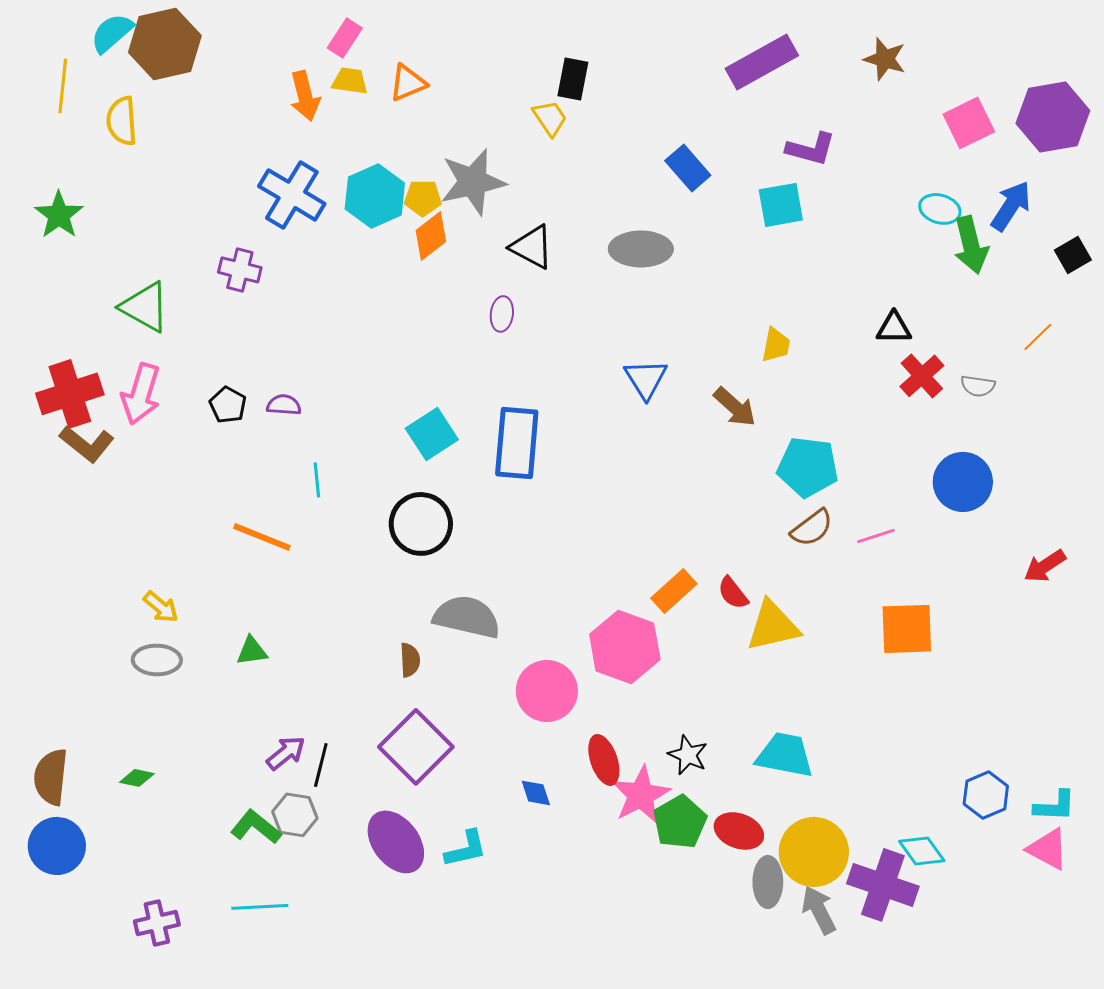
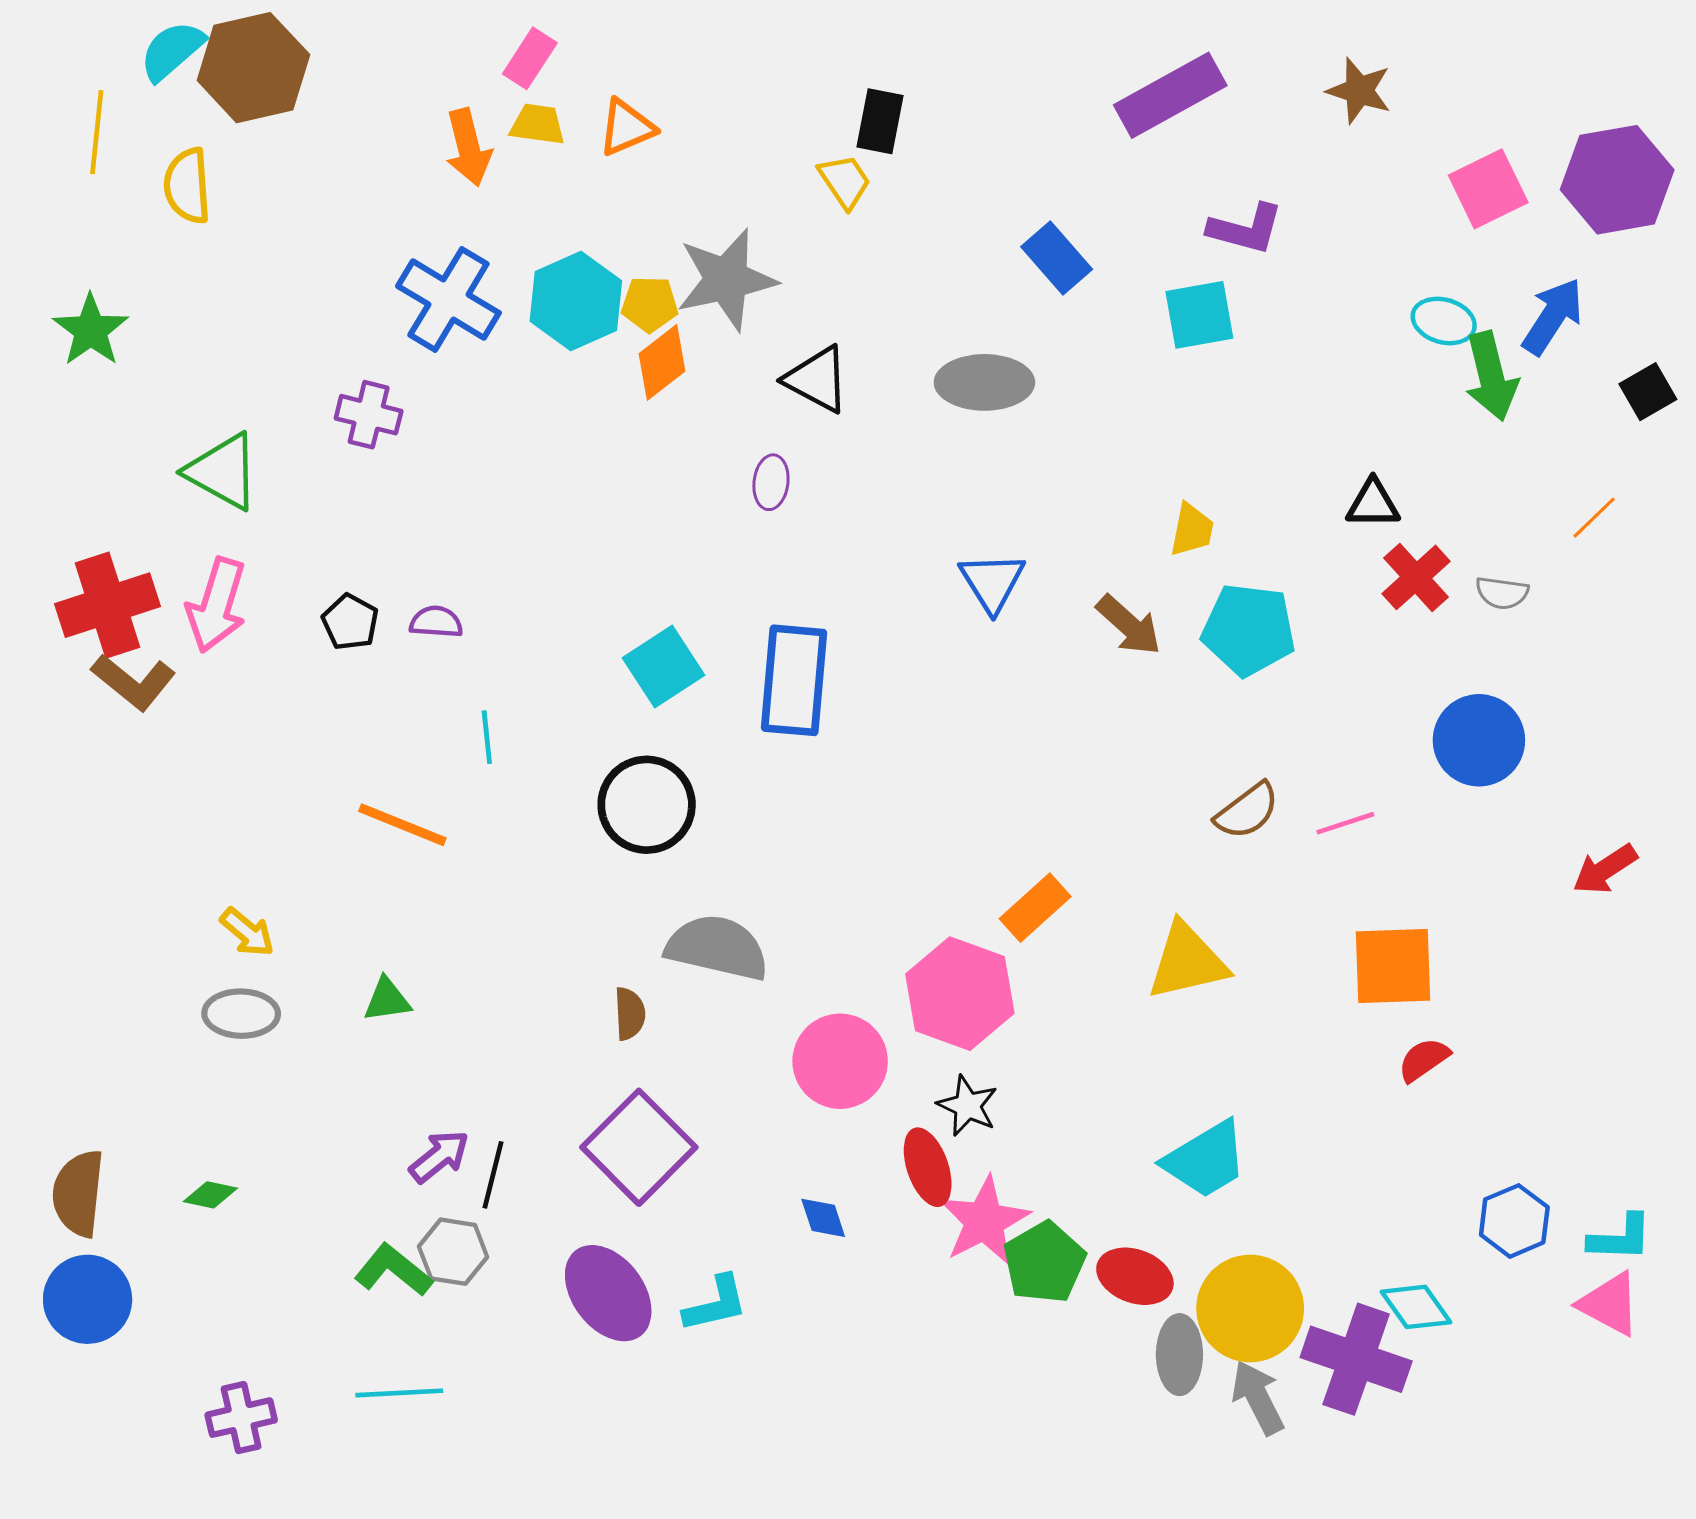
cyan pentagon: (808, 467) -> (1249, 630), moved
red semicircle: (733, 593) -> (1424, 1060), moved, turned 93
black star: (688, 755) -> (968, 1106), moved
cyan trapezoid: (785, 755) -> (1206, 1160), turned 138

